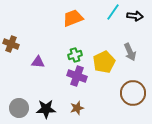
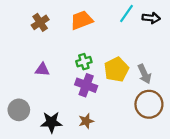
brown cross: (11, 44) -> (40, 22), moved, turned 35
gray arrow: (130, 52) -> (144, 74), moved
gray circle: (19, 108) -> (19, 110), moved

